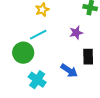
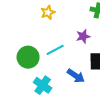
cyan line: (38, 35) -> (55, 50), moved

